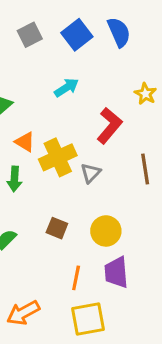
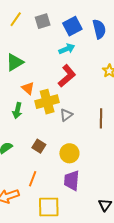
cyan arrow: (66, 88) -> (67, 49), moved
red L-shape: (109, 126) -> (67, 76), moved
orange line: (76, 278) -> (33, 179), moved

